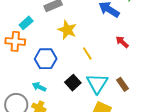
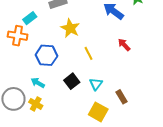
cyan triangle: (97, 83) -> (96, 84), size x0.6
brown rectangle: (122, 84) -> (122, 97), moved

